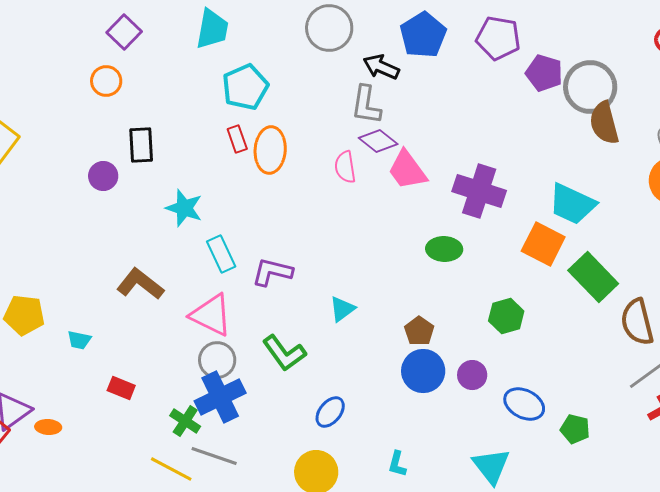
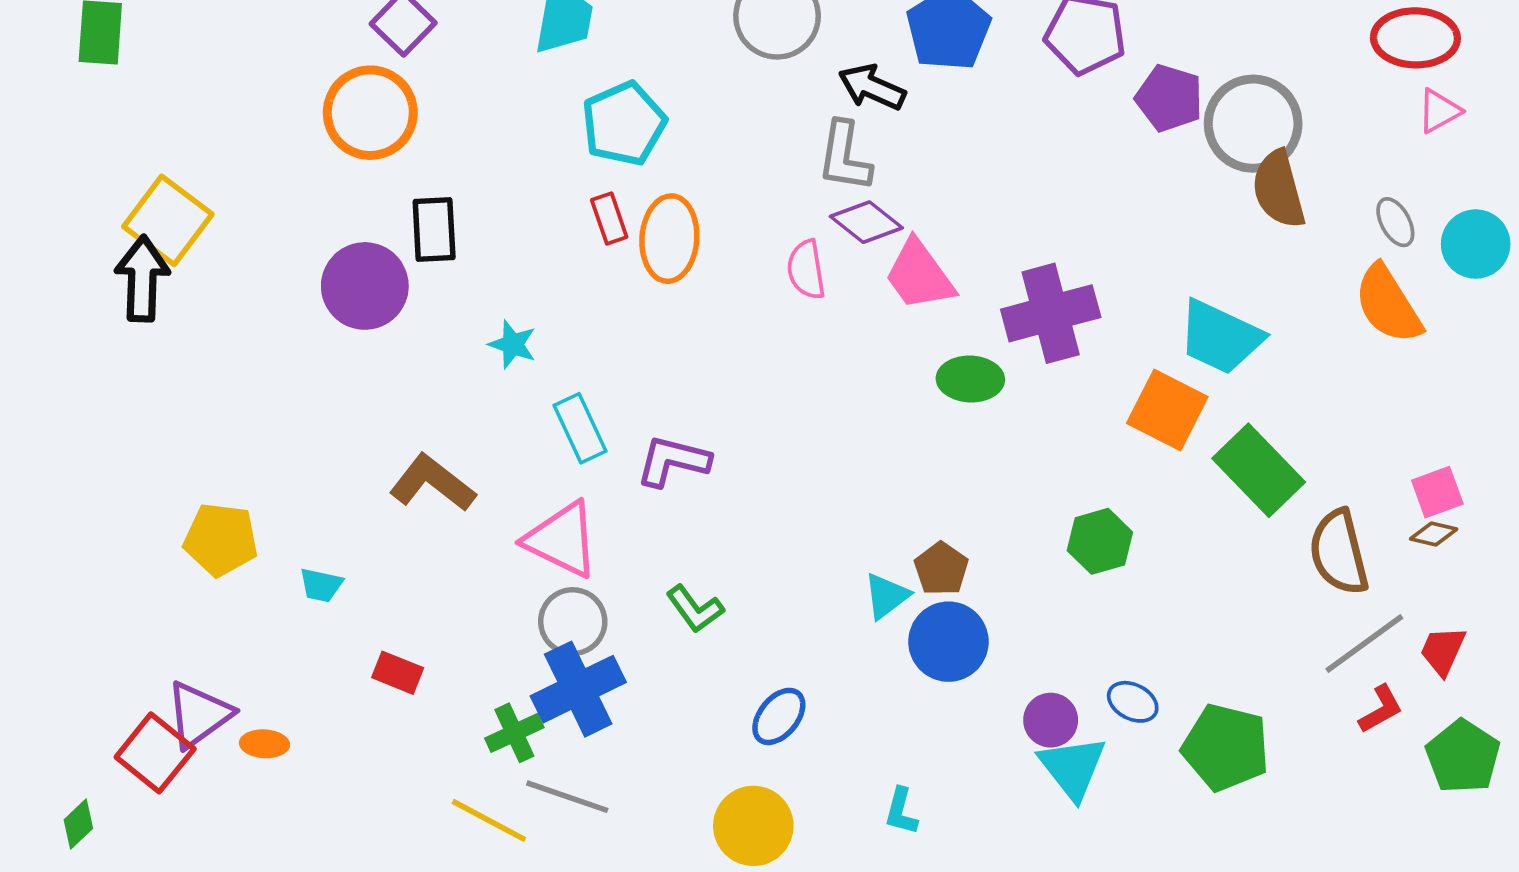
orange circle: (106, 81) -> (370, 113), size x1.6
purple circle: (103, 176) -> (365, 286), size x1.6
purple cross: (479, 191) -> (1051, 313), turned -33
cyan star: (184, 208) -> (513, 344), size x0.7
green ellipse: (444, 249) -> (970, 379), moved
cyan triangle: (342, 309) -> (886, 596), moved
green L-shape: (284, 353) -> (695, 609), size x0.7
purple circle: (472, 375) -> (1051, 720), moved
blue ellipse: (524, 404) -> (1133, 702), size x0.7
green cross: (185, 421) -> (514, 733), turned 32
green pentagon: (575, 429) -> (1226, 747), size x1.6
cyan triangle: (491, 466) -> (1073, 768), moved

